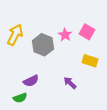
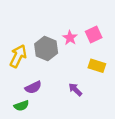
pink square: (87, 32) -> (94, 35), turned 35
yellow arrow: (15, 35) -> (18, 56), moved

